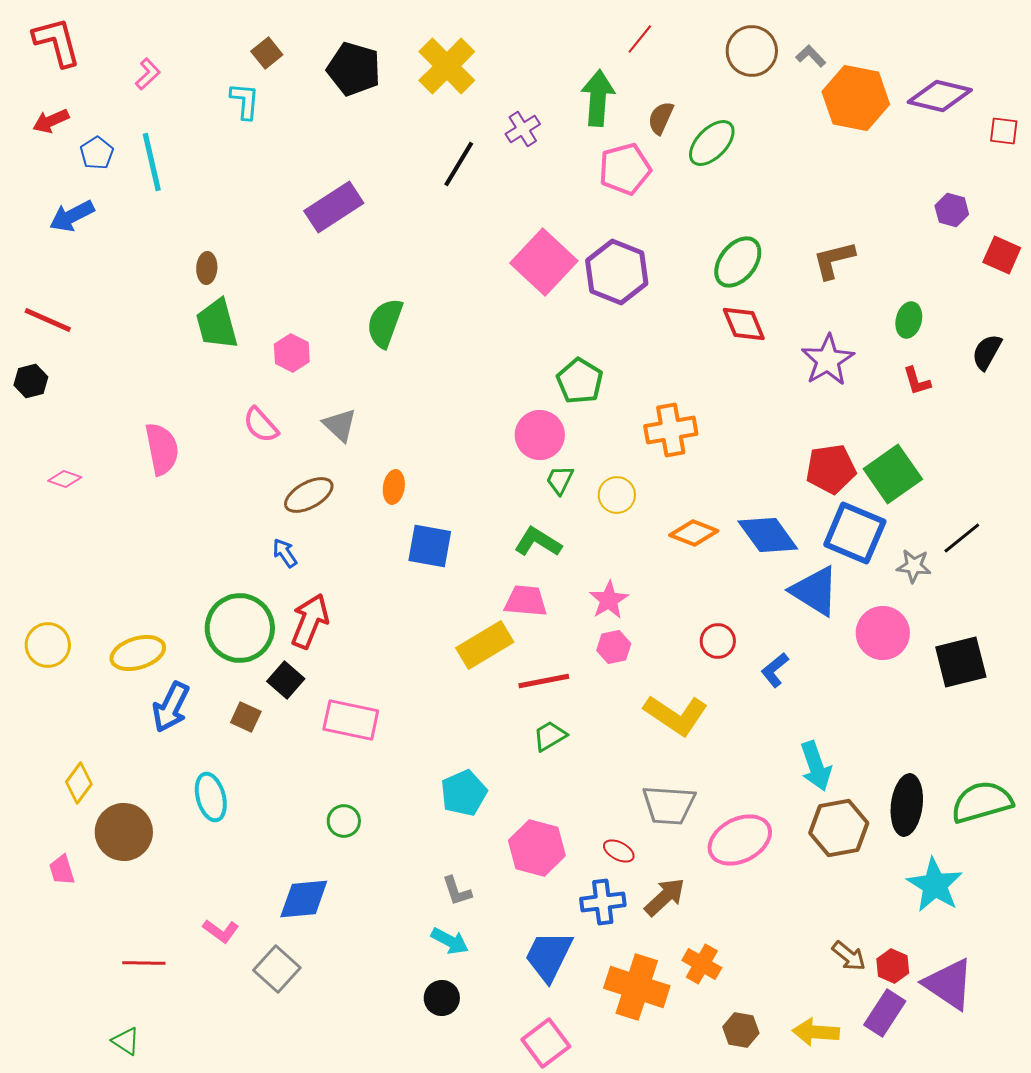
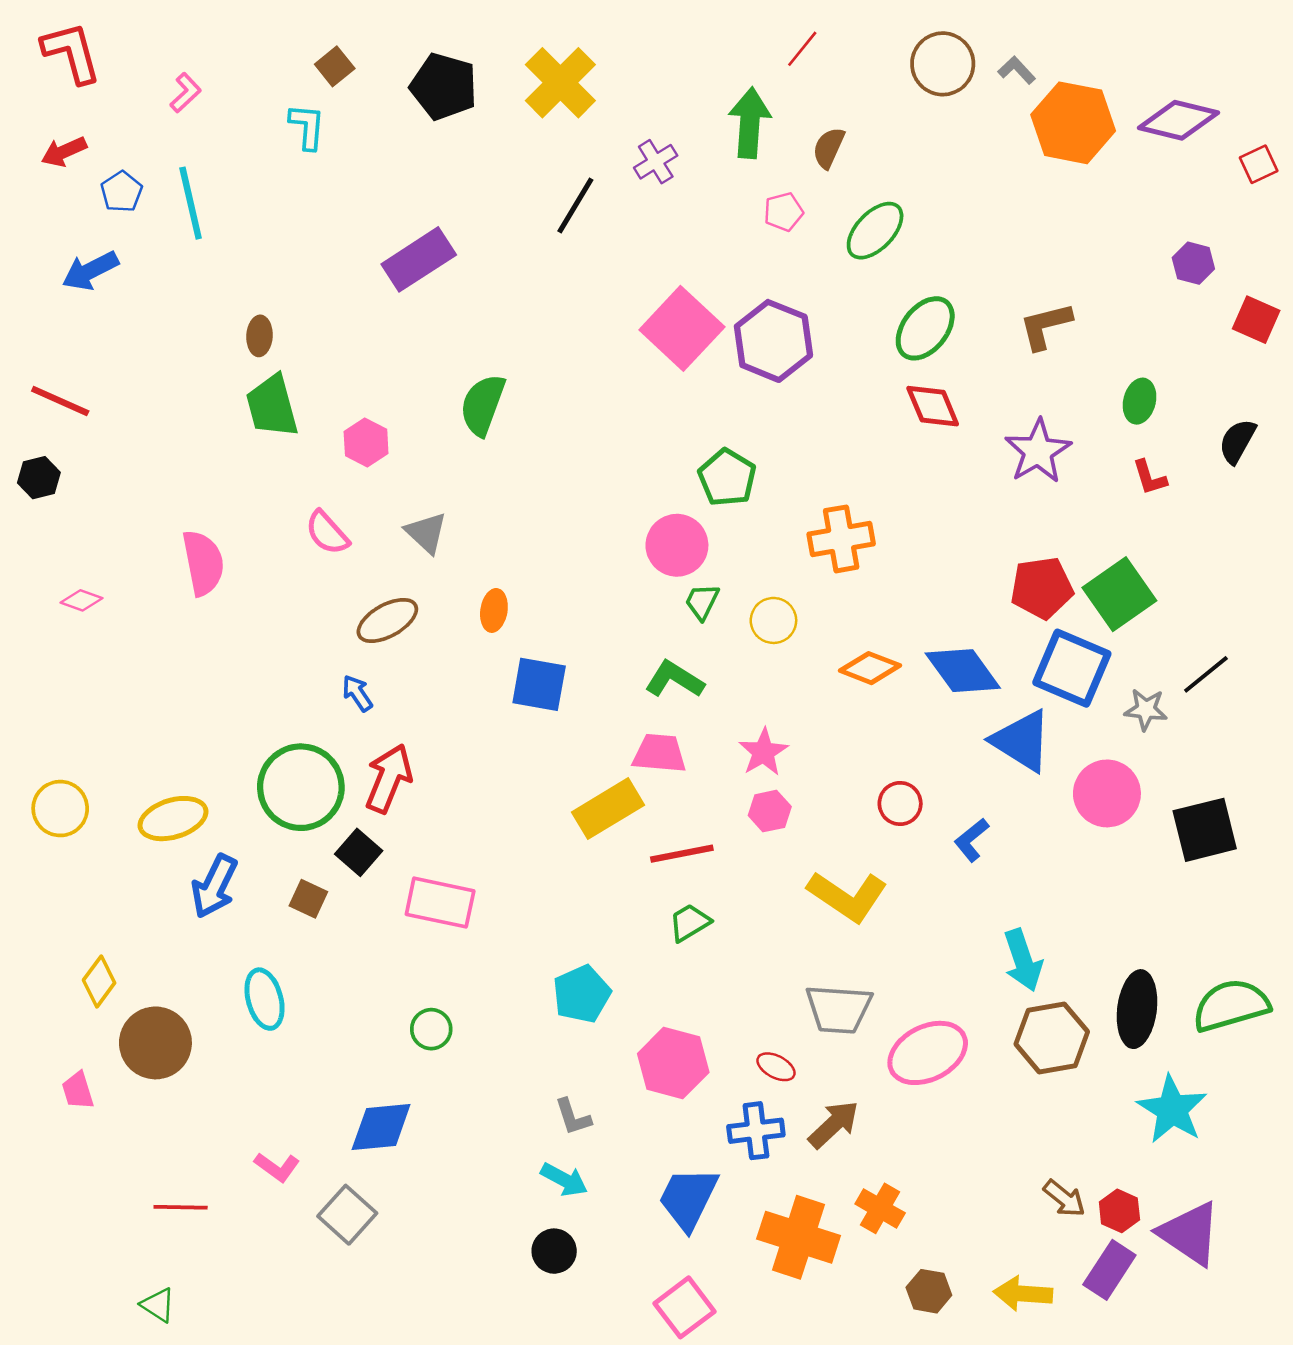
red square: (1004, 131) -> (1259, 164), turned -32
green ellipse: (712, 143) -> (875, 231), moved
pink pentagon: (625, 169) -> (784, 212), size x0.6

